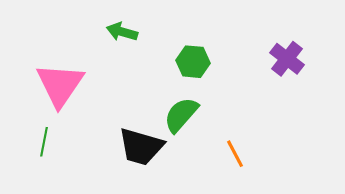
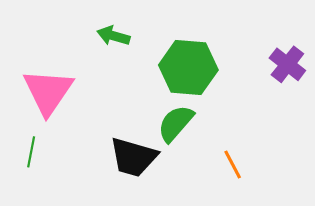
green hexagon: (193, 62) -> (188, 67), size x1.6

